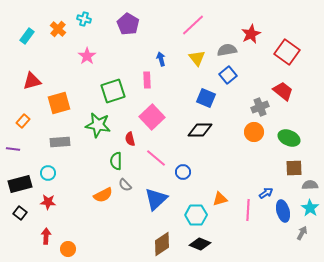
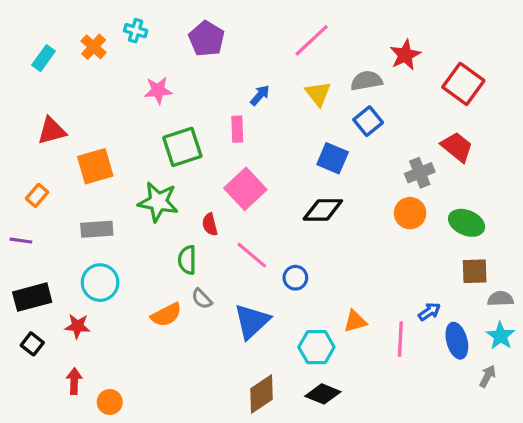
pink star: (87, 56) -> (158, 90), moved, turned 30
blue arrow: (161, 59) -> (260, 95), turned 56
cyan circle: (48, 173) -> (100, 283), moved, size x1.5

